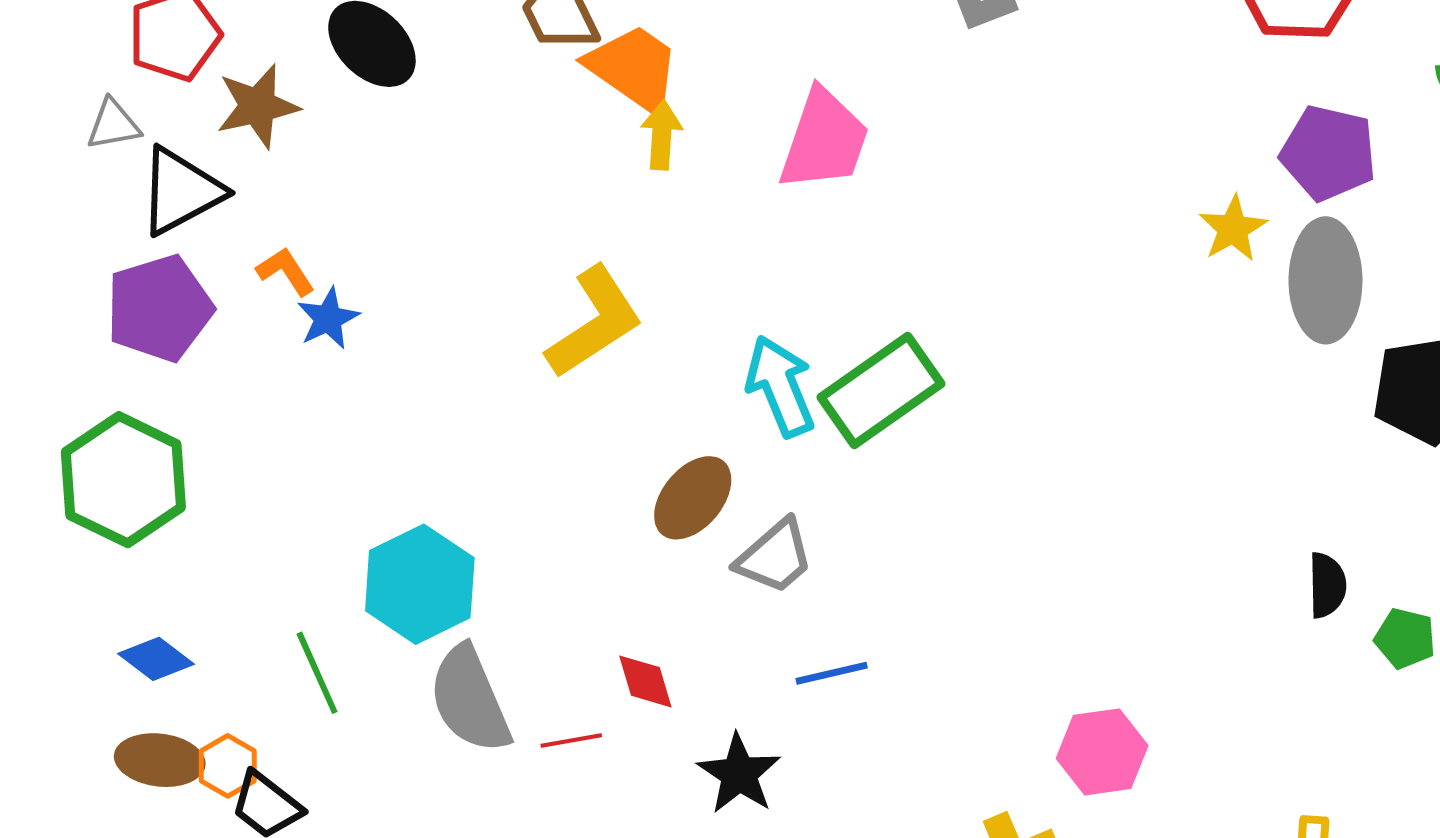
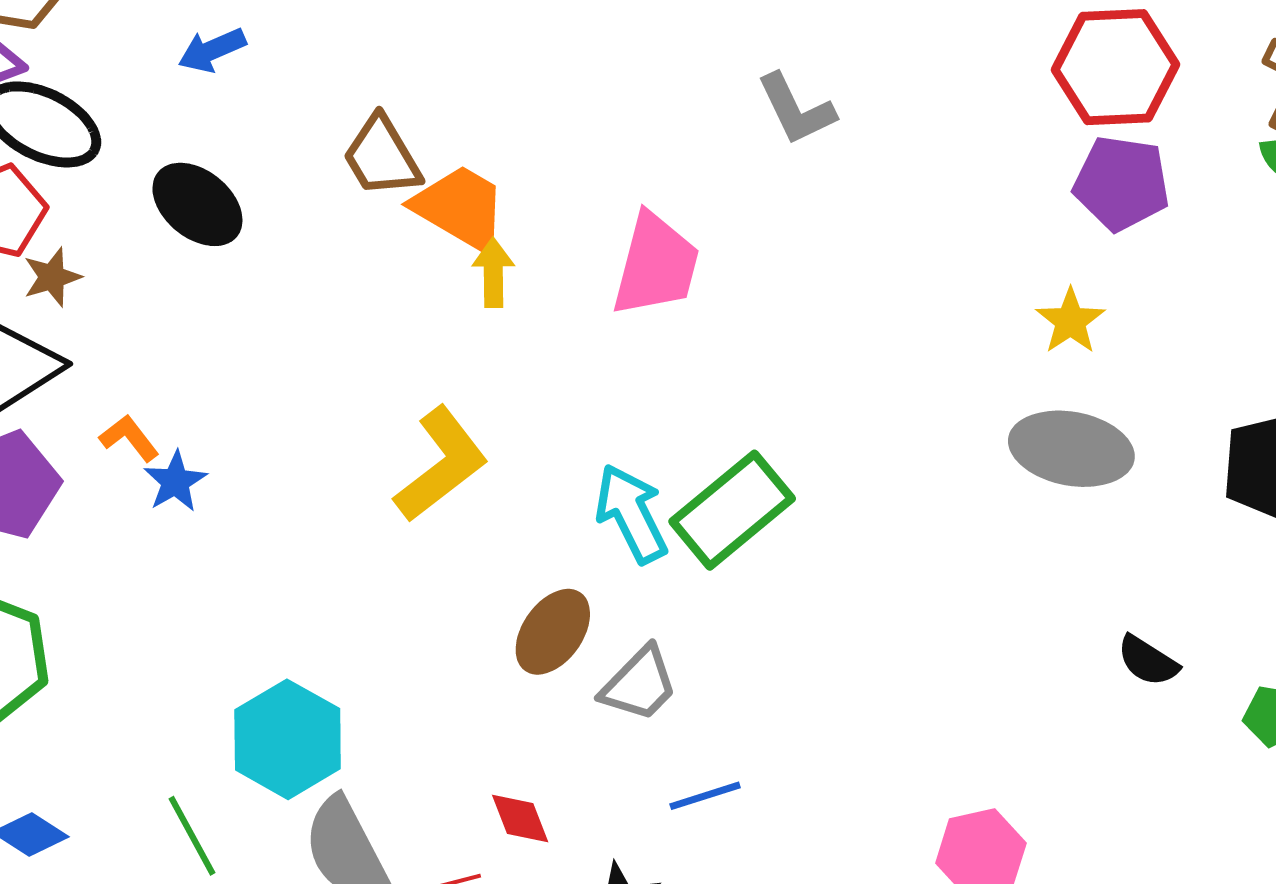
brown star: (258, 106) -> (52, 277), moved, size x0.7
purple pentagon: (1328, 153) -> (1122, 183), moved
gray ellipse: (1326, 280) -> (1071, 449), moved, turned -75
black semicircle: (1327, 585) -> (1148, 661), moved, turned 128

